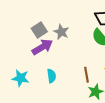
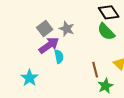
cyan semicircle: (52, 76) -> (59, 56), moved
cyan star: (21, 78) -> (29, 78), turned 30

